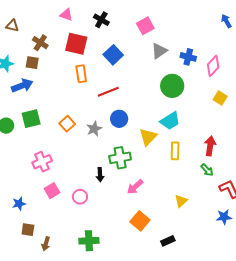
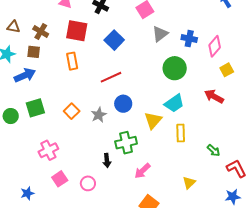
brown triangle: (12, 26) -> (13, 27), moved
orange rectangle: (81, 74) -> (72, 61), moved
yellow square: (220, 98) -> (227, 70), moved, turned 32
red arrow: (210, 146) -> (214, 96), moved, turned -66

